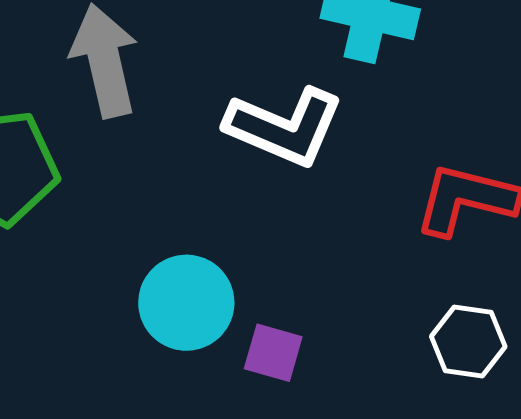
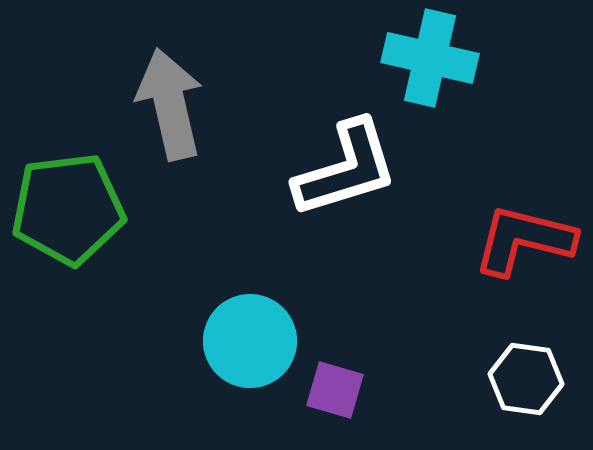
white L-shape: (284, 127) -> (346, 169), turned -40

